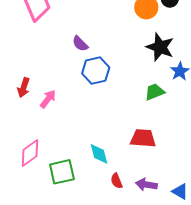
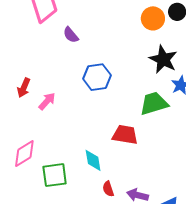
purple semicircle: (80, 44) -> (71, 35), moved
green trapezoid: (155, 92) -> (154, 103), size x1.4
red trapezoid: (143, 138) -> (125, 135), moved

